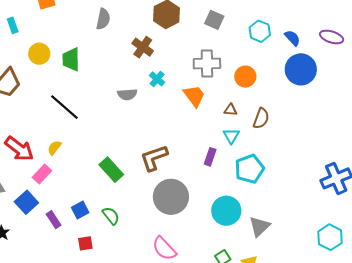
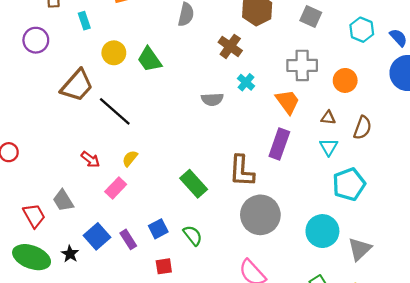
green trapezoid: (71, 59) -> (149, 59), turned -35
black line: (64, 107) -> (115, 111), moved
red arrow: (19, 149) -> (90, 159), size x0.6
purple rectangle: (210, 157) -> (279, 144), moved, size x1.5
brown L-shape: (154, 158) -> (242, 171), turned -68
blue square: (26, 202) -> (97, 236), moved

